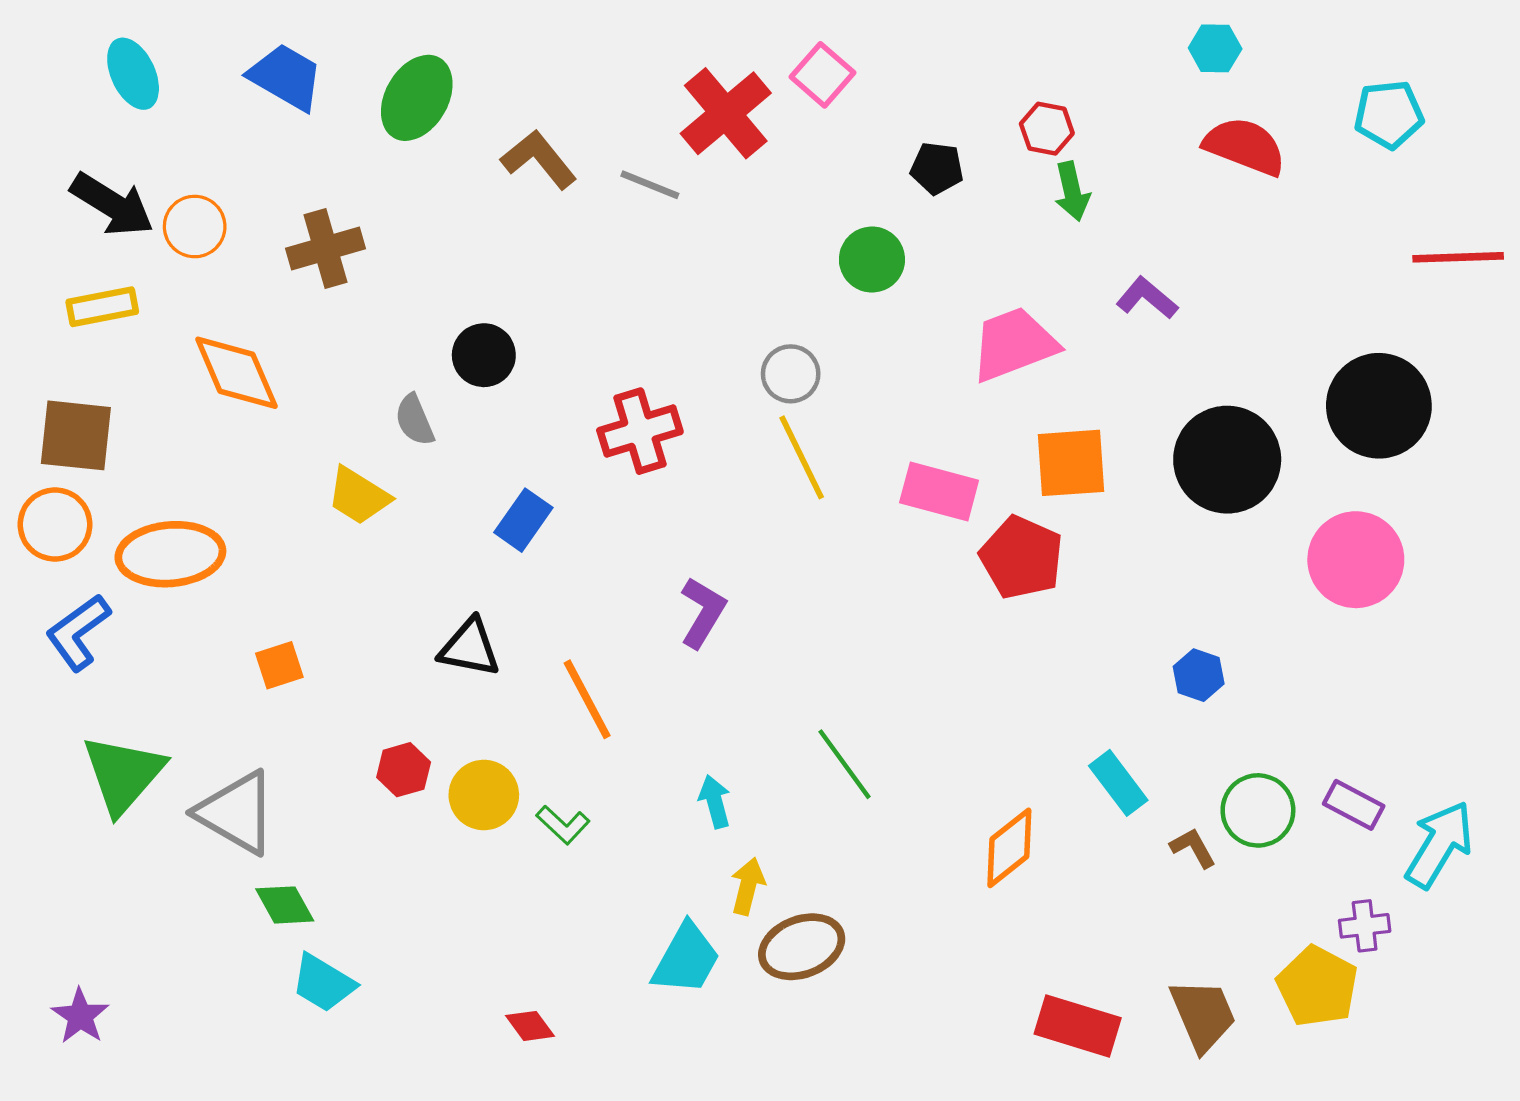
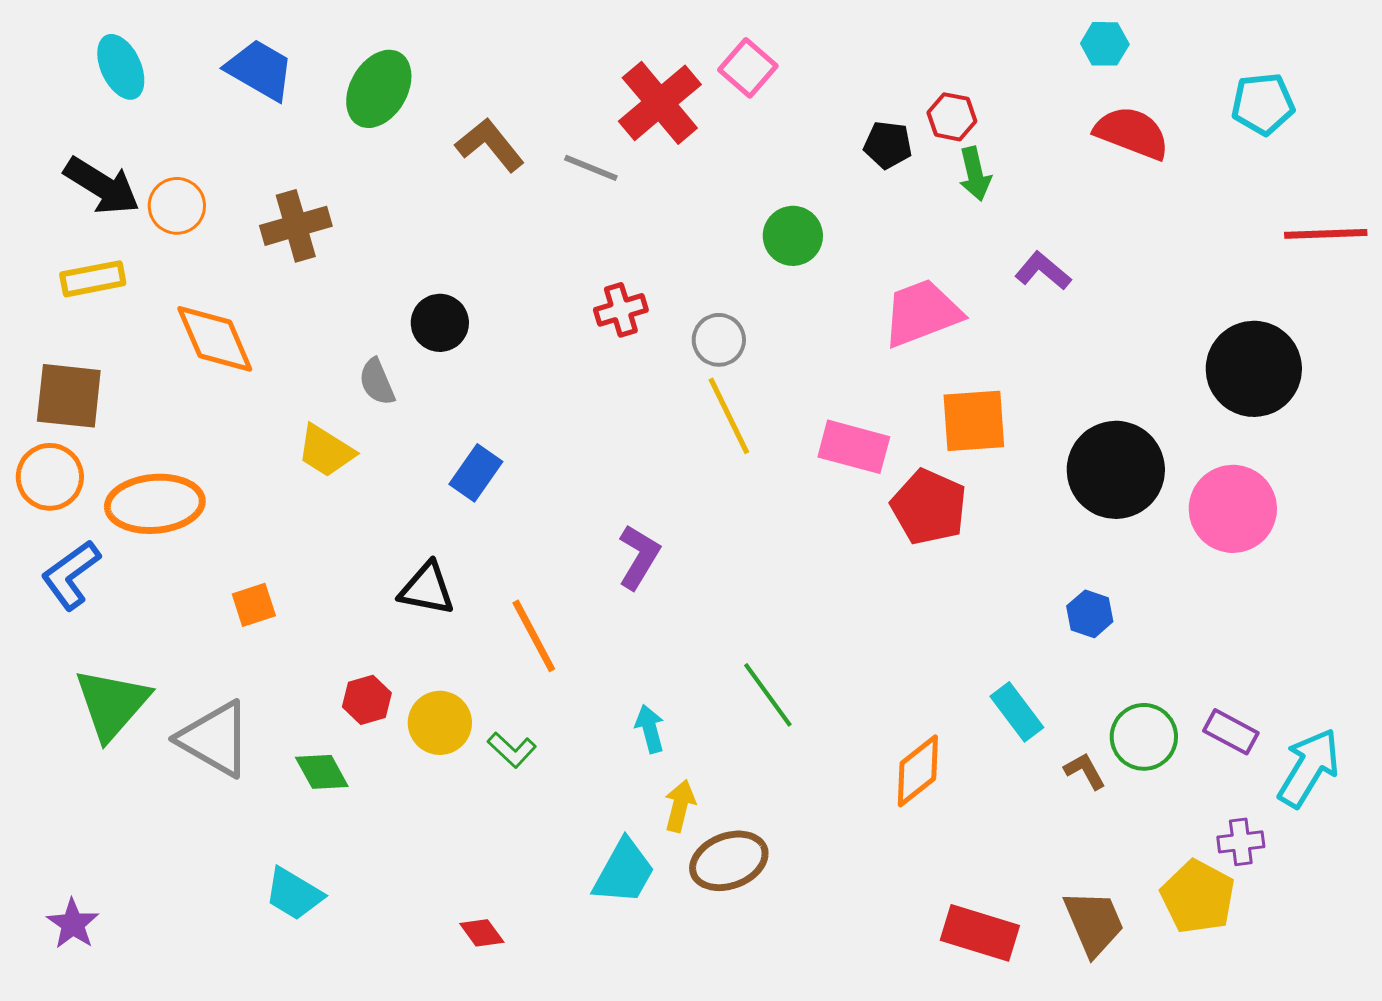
black pentagon: (937, 168) -> (888, 145), moved
red cross: (640, 431) -> (621, 310), moved, size x0.7
black circle: (1227, 460) -> (1116, 470), moved
green diamond: (285, 905) -> (322, 772), moved

